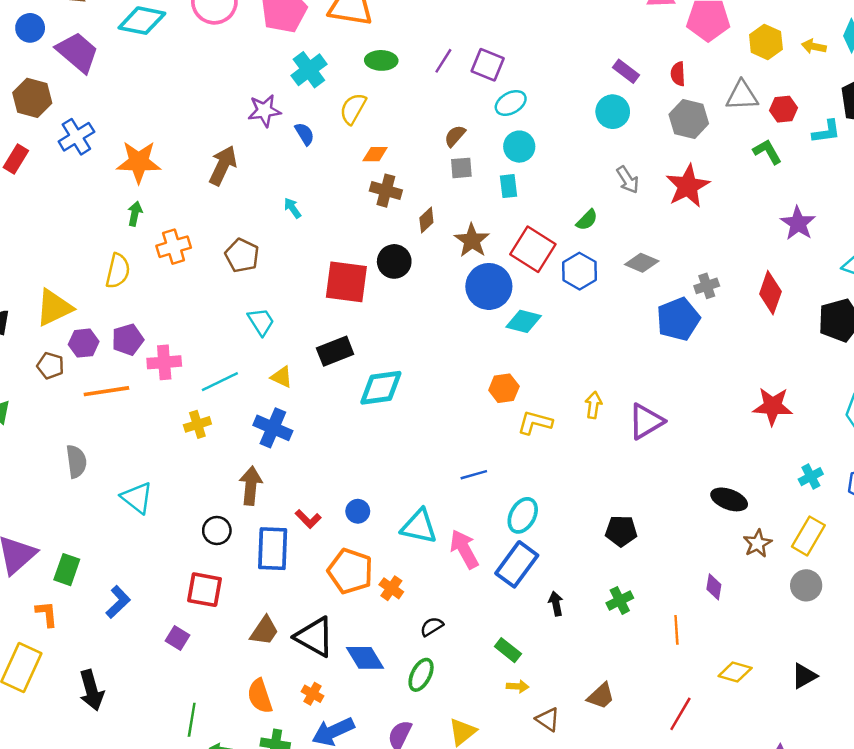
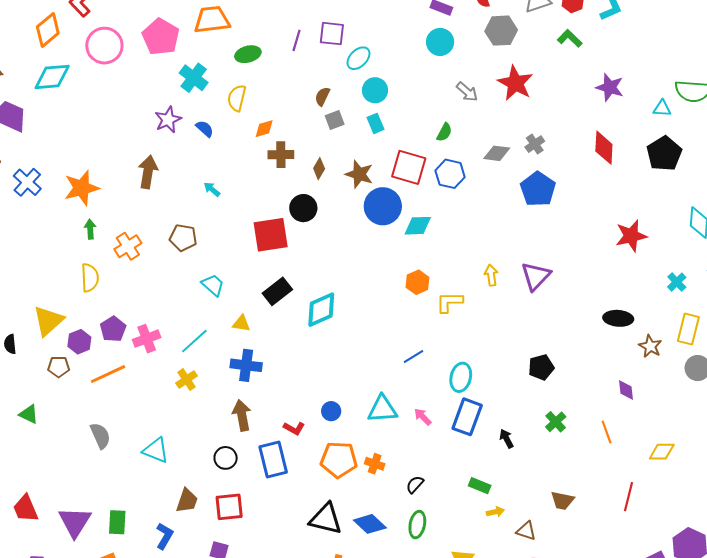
gray cross: (707, 286) -> (535, 144), moved
pink arrow: (464, 549) -> (423, 417), size x0.6
brown trapezoid: (264, 631) -> (187, 501), moved
brown trapezoid: (601, 696) -> (562, 501), turned 70

